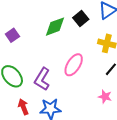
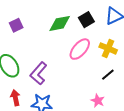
pink ellipse: (74, 65) -> (80, 49), moved

